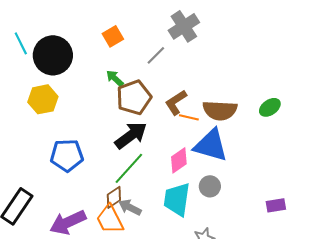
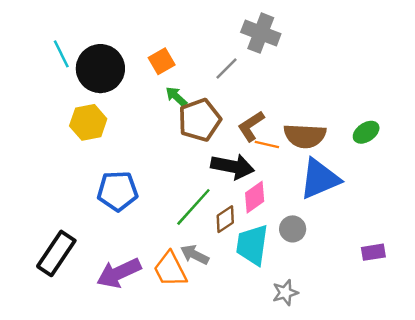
gray cross: (184, 26) -> (261, 33), turned -36
orange square: (113, 36) -> (162, 61), moved
black arrow: (131, 135) -> (233, 167), moved, turned 48
blue triangle: (211, 145) -> (320, 179), moved, turned -39
brown diamond: (114, 197) -> (225, 219), moved

